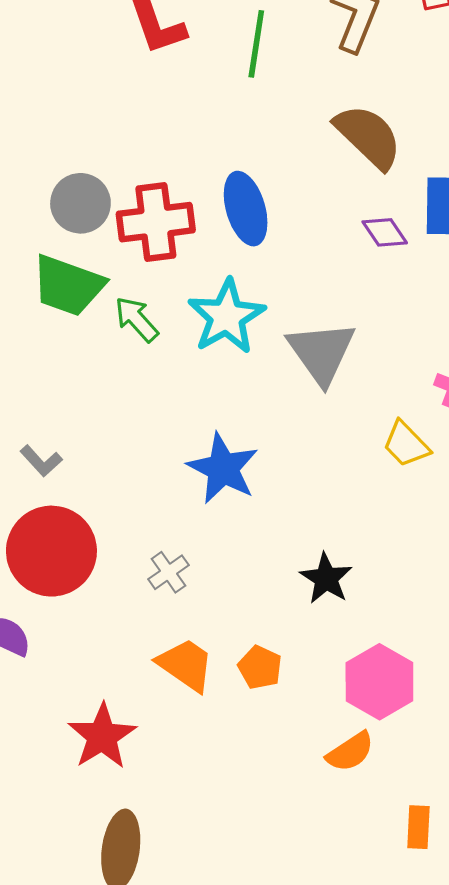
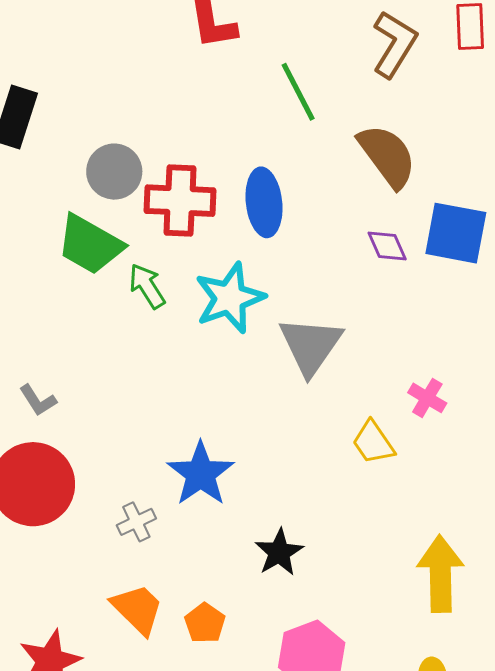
green line: (256, 44) -> (298, 92), moved, turned -46
blue star: (223, 468) -> (201, 474), moved

